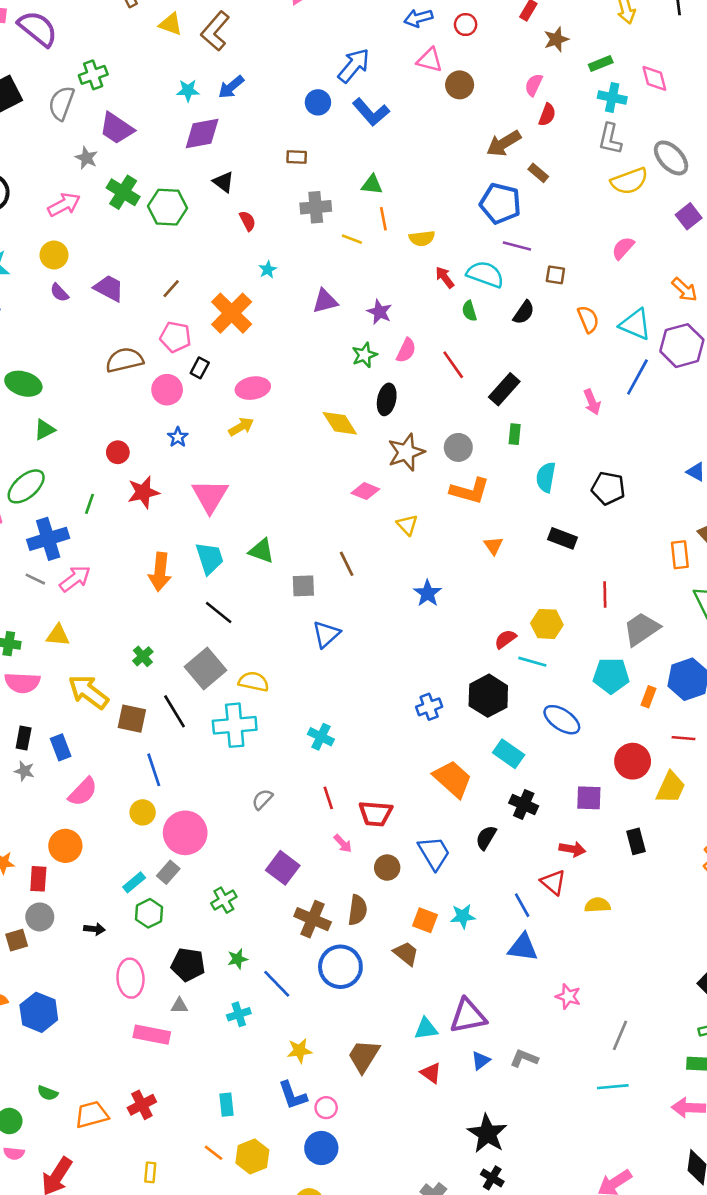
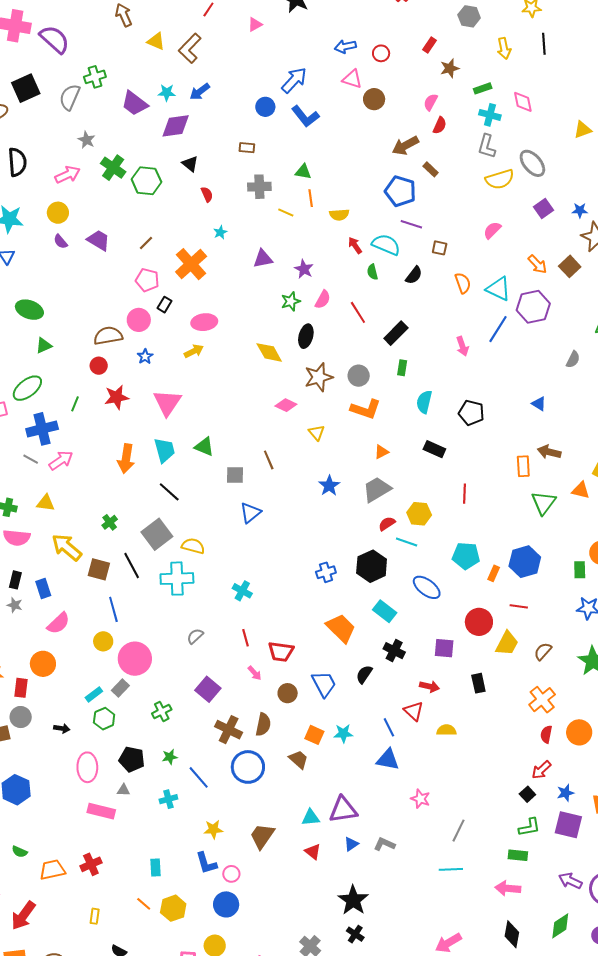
purple trapezoid: (117, 128) -> (135, 103), moved
brown semicircle: (125, 360) -> (108, 336), moved
orange triangle: (493, 546) -> (381, 452), turned 35
gray trapezoid: (642, 629) -> (377, 489), moved

